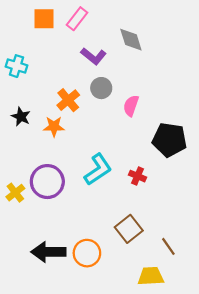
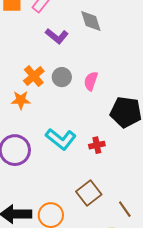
gray circle: (101, 88) -> (62, 77), moved
cyan L-shape: (98, 169) -> (61, 139), turned 72
red cross: (138, 176) -> (97, 145), turned -35

